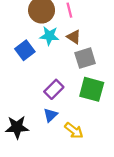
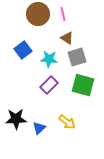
cyan star: (49, 36) -> (49, 59), moved
blue triangle: (50, 115) -> (39, 128), moved

